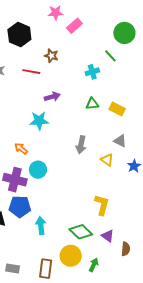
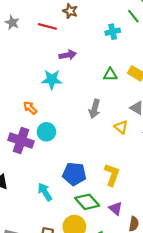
green triangle: (92, 104) -> (110, 75), moved
blue pentagon: (20, 207) -> (74, 174), moved
cyan arrow: (41, 226) -> (45, 192), turned -30

